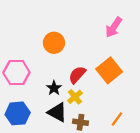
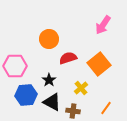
red semicircle: (77, 75) -> (68, 58), moved, turned 30
yellow cross: (75, 97) -> (81, 88), moved
blue hexagon: (18, 113) -> (26, 95), moved

